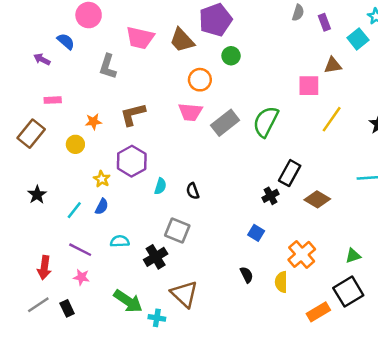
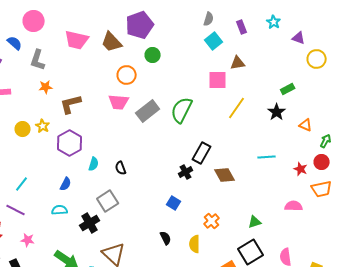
purple rectangle: (324, 22) -> (242, 27), moved
cyan square: (358, 39) -> (214, 41), moved
gray L-shape: (108, 67) -> (38, 60), moved
orange star: (93, 122) -> (46, 87), moved
yellow star: (102, 179) -> (43, 126), moved
brown diamond: (317, 199) -> (225, 175), turned 30
blue semicircle: (102, 207) -> (66, 184), moved
gray square: (177, 231) -> (108, 201), turned 35
purple line: (80, 250) -> (16, 210), moved
orange cross: (302, 254) -> (212, 221), size x0.7

